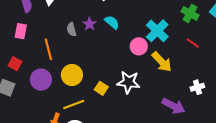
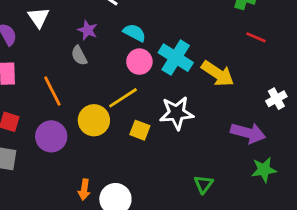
purple star: (89, 24) -> (88, 30), moved
cyan cross: (157, 31) -> (176, 58), moved
pink circle: (139, 46) -> (139, 62), moved
yellow line: (74, 105) -> (123, 98), moved

